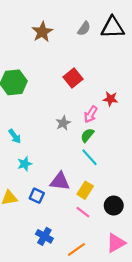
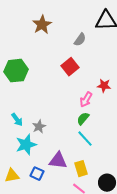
gray semicircle: (84, 29) -> (80, 40), moved
gray star: (63, 123) -> (39, 127), moved
cyan star: (25, 164) -> (26, 145), size x1.5
yellow rectangle: (85, 190) -> (81, 169), turned -49

